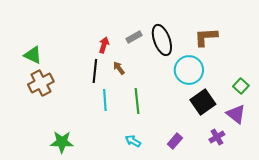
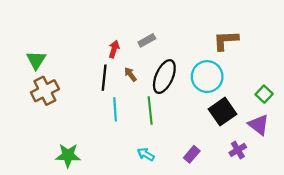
black ellipse: (162, 40) -> (164, 77), moved, turned 44
green triangle: (33, 55) -> (36, 60), turned 36

